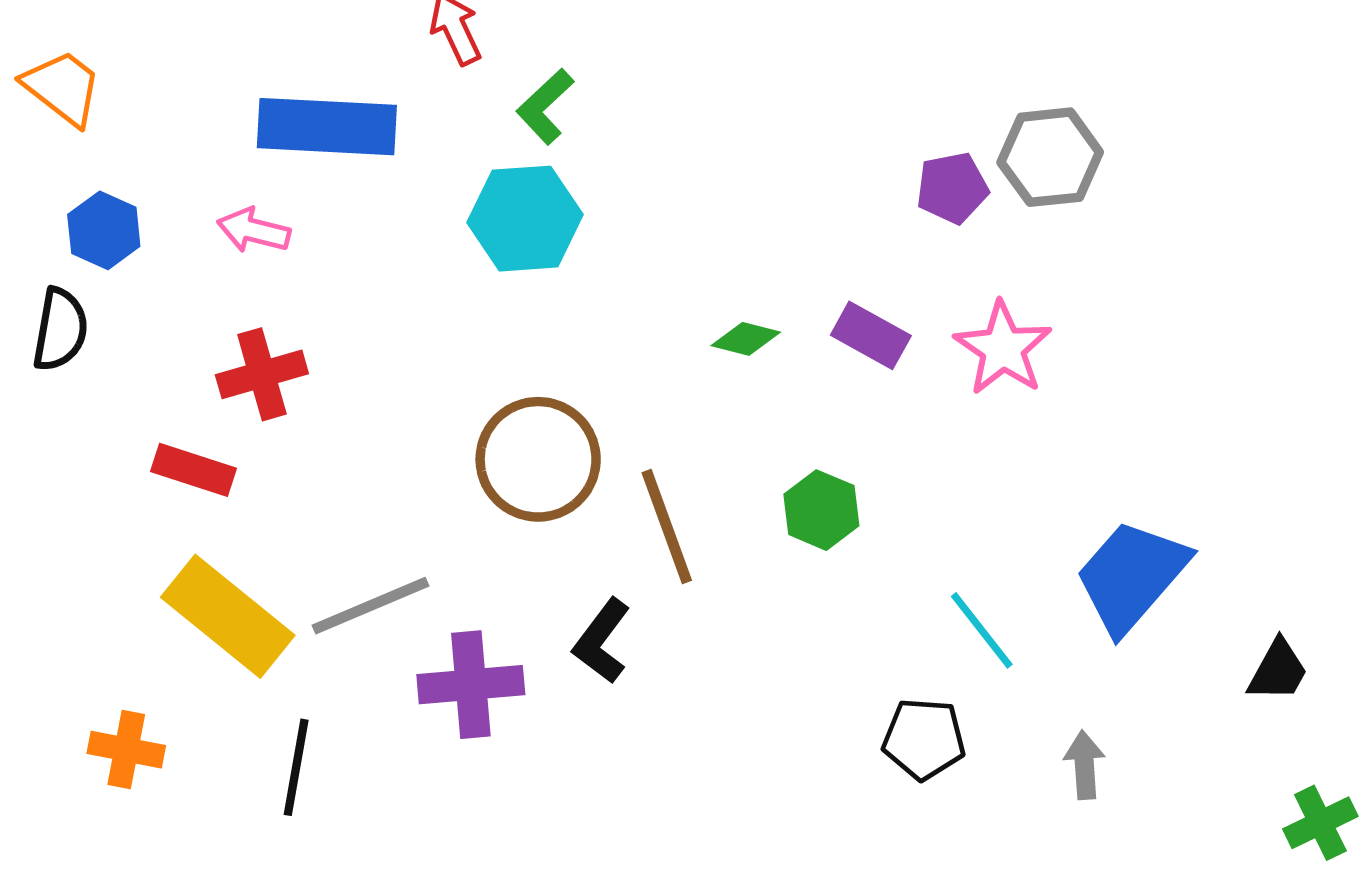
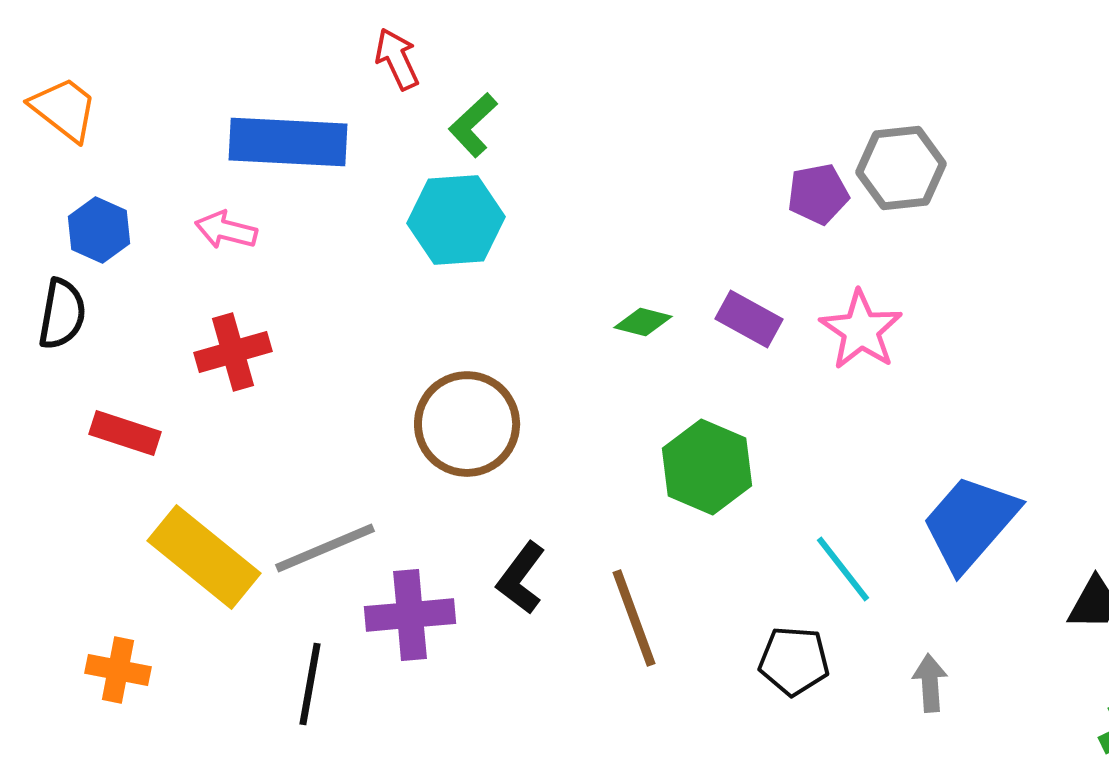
red rectangle: (194, 470) -> (125, 433), moved
green hexagon: (821, 510) -> (707, 467), size x1.4
brown line: (667, 527) -> (634, 618), moved
black line: (296, 767) -> (310, 684), moved

